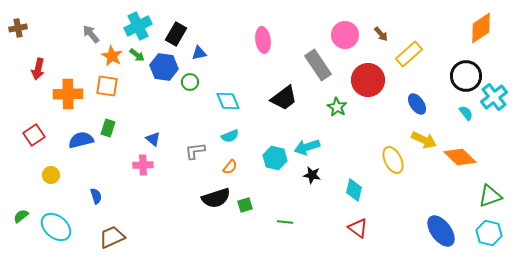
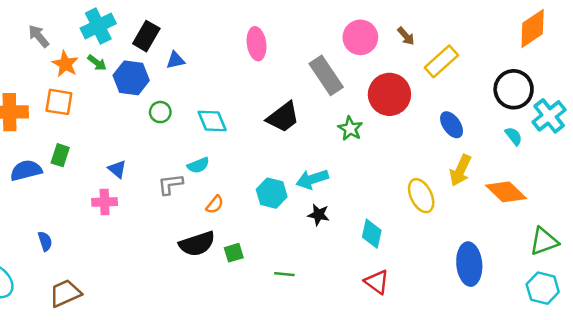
green circle: (190, 82) -> (160, 112), moved
cyan semicircle: (230, 136) -> (198, 165), moved
yellow arrow: (424, 140) -> (460, 170), turned 90
blue ellipse: (441, 231) -> (469, 264), moved, turned 32

